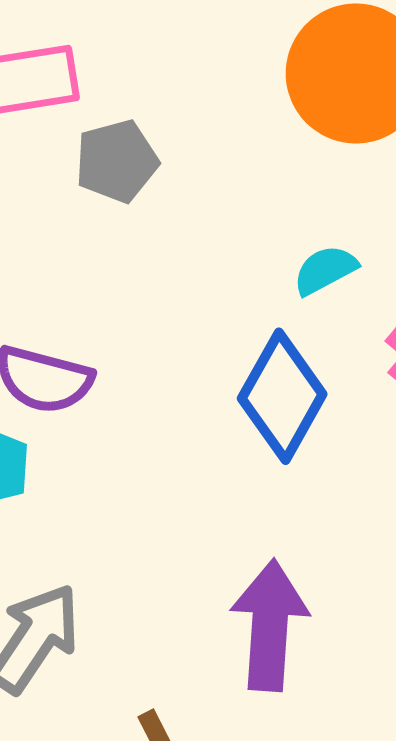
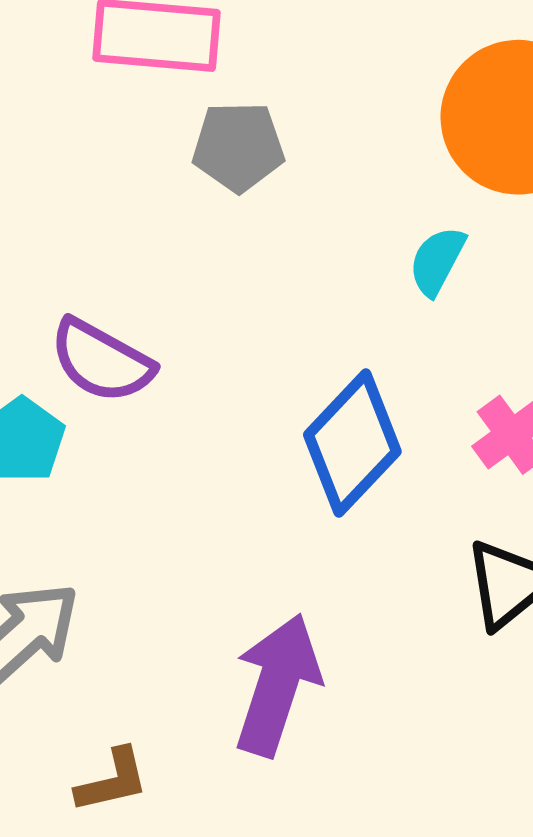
cyan semicircle: (325, 270) -> (437, 261), moved, turned -48

